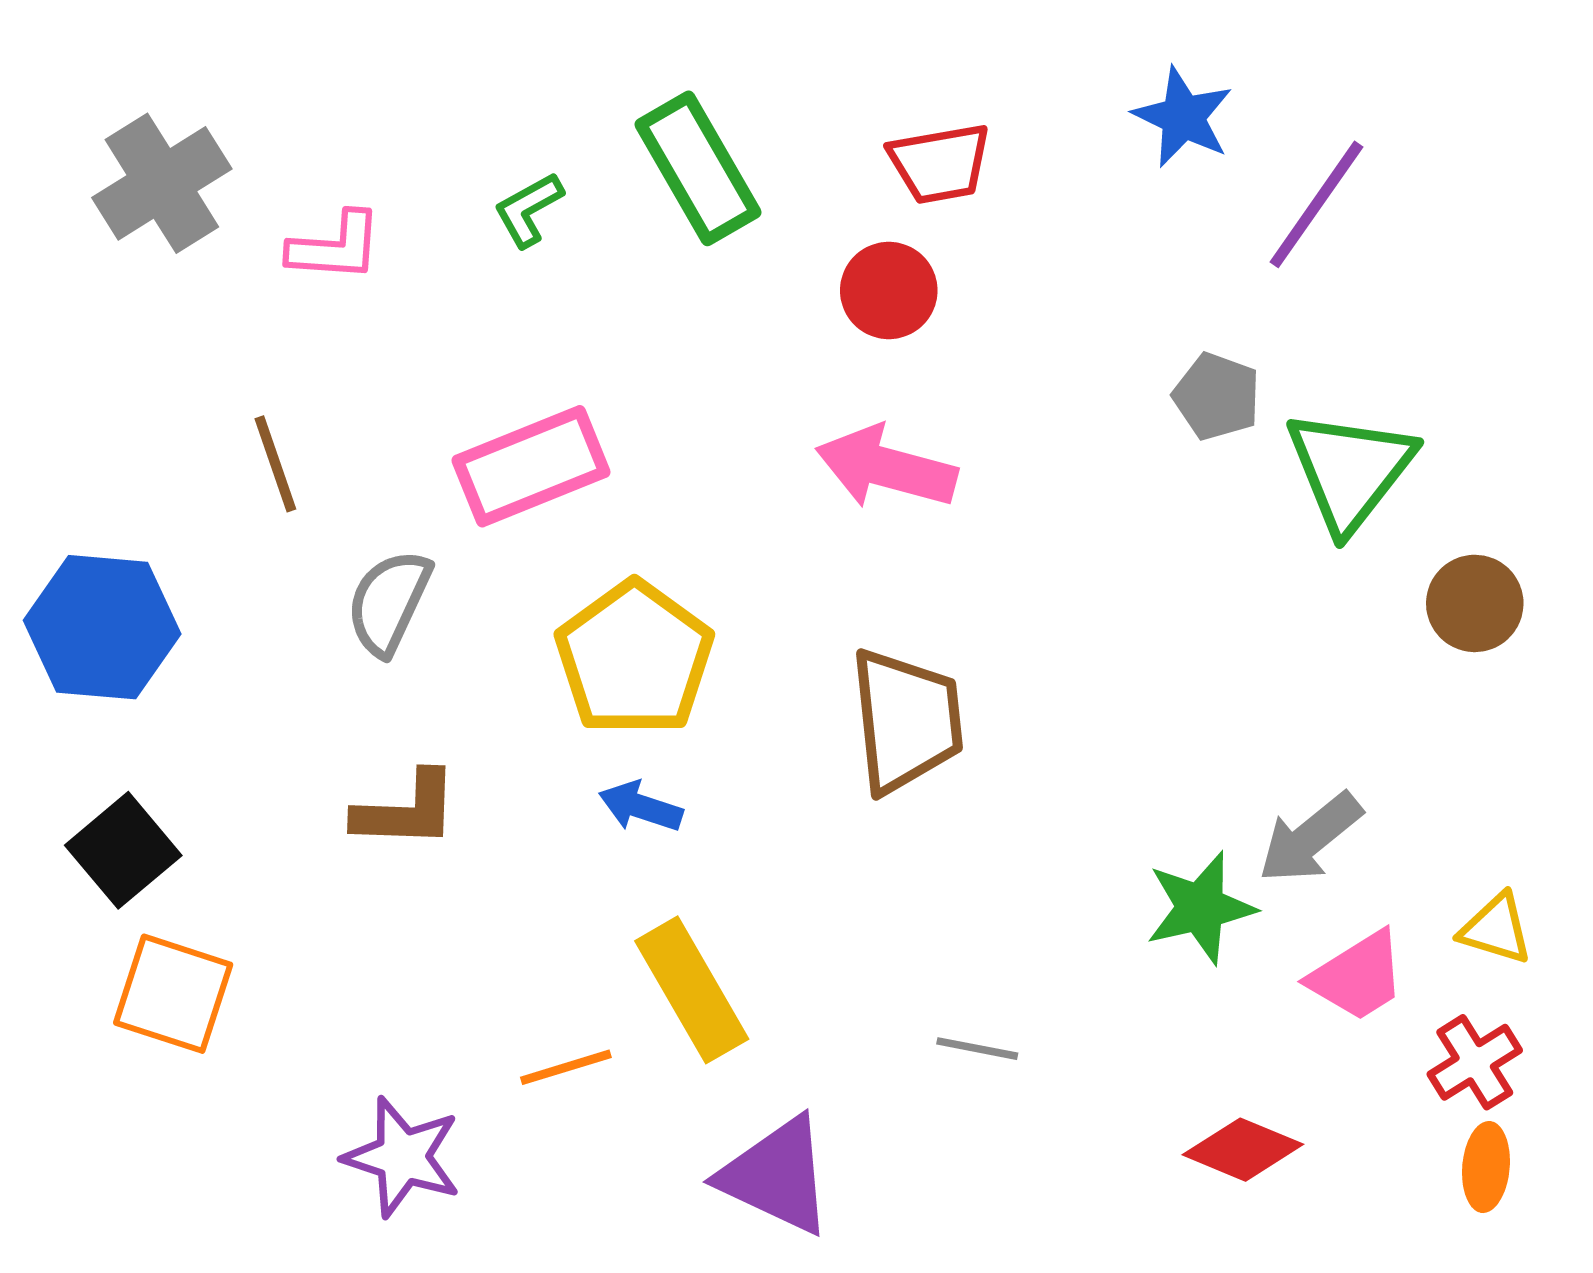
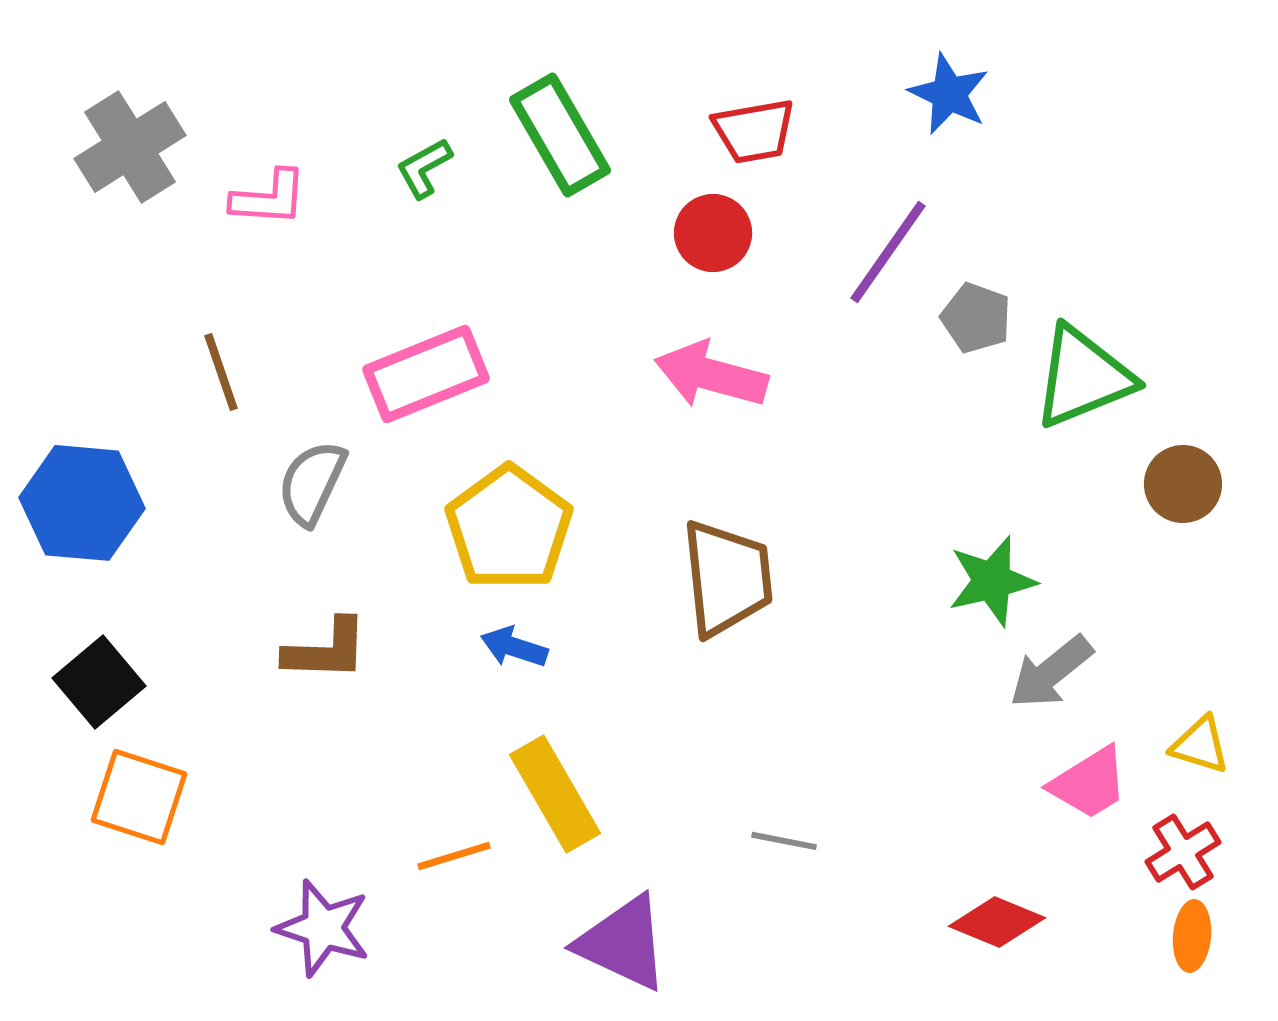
purple line: (1316, 204) -> (888, 252), moved
green triangle: (1350, 470) -> (1083, 377), turned 30
green star: (1200, 908) -> (992, 581), moved

